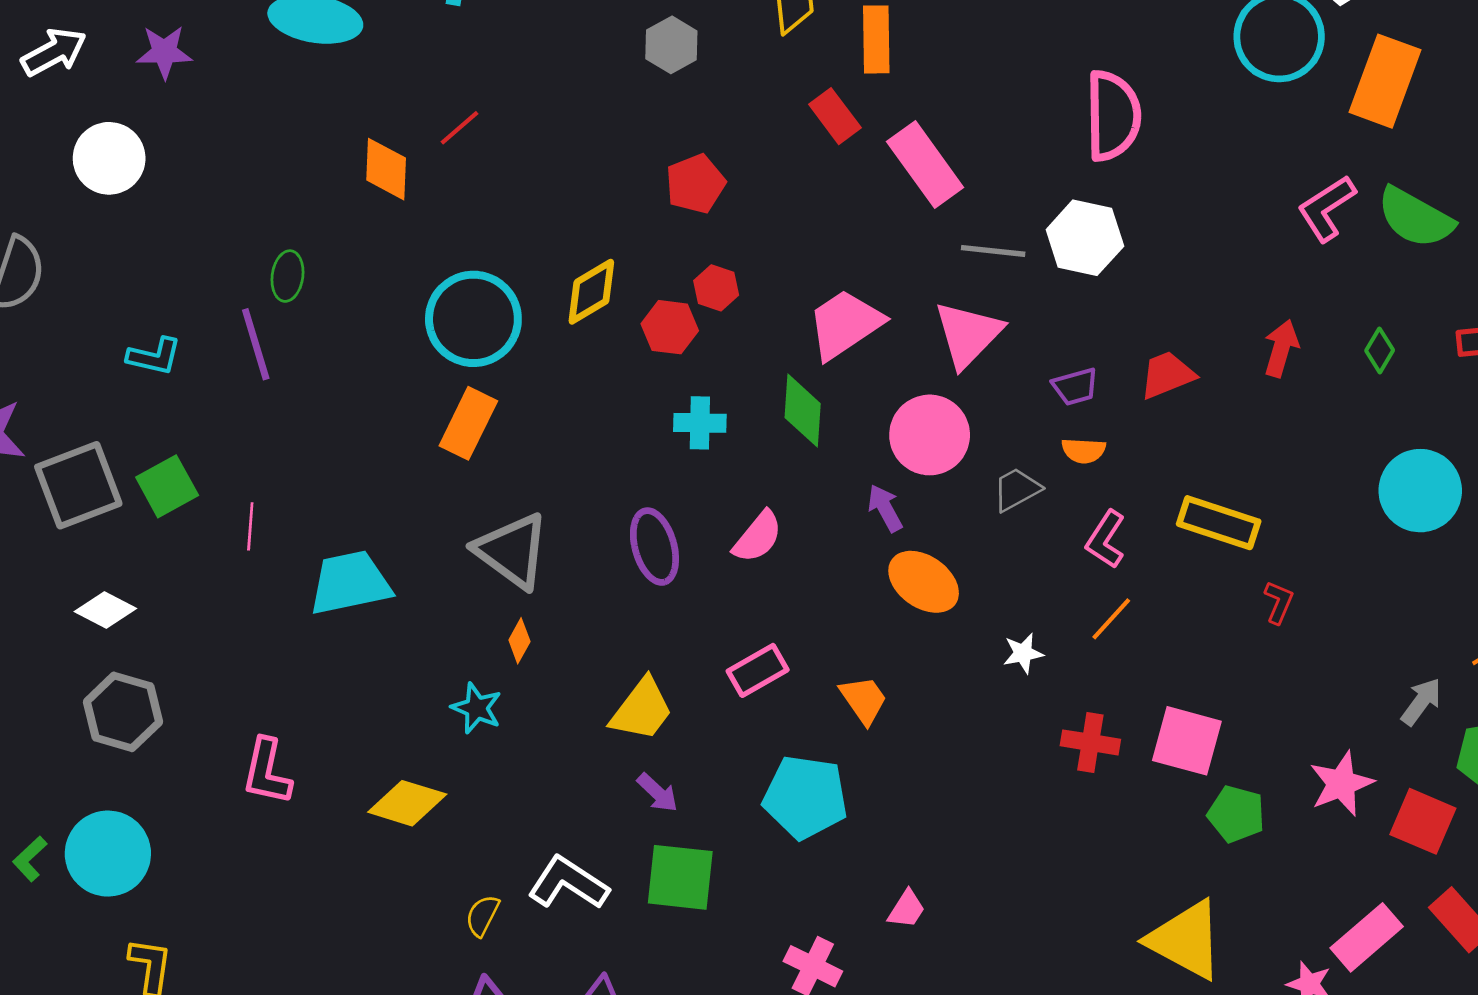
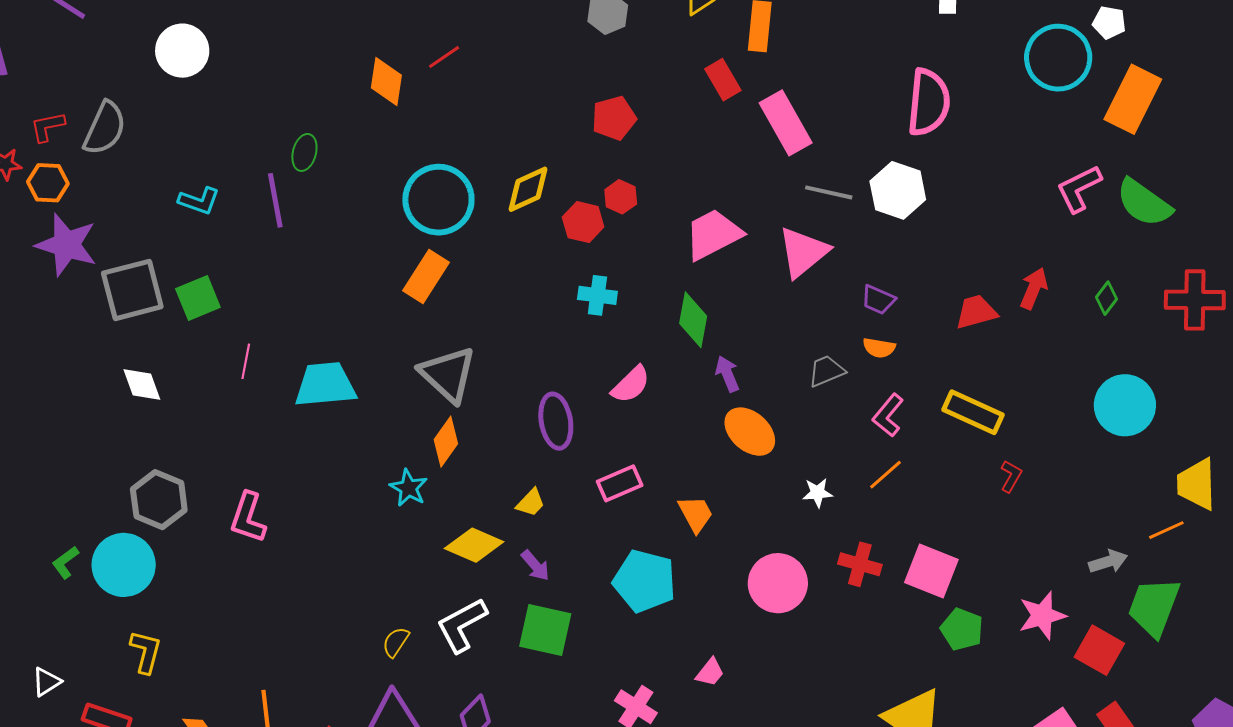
red trapezoid: (1167, 375) -> (976, 312), moved
purple trapezoid: (1075, 387) -> (878, 300), turned 33
green diamond: (803, 411) -> (693, 320), moved
pink circle: (930, 435) -> (778, 583), moved
pink line: (250, 526) -> (246, 361), moved
purple ellipse: (654, 547) -> (556, 421), moved
white diamond: (105, 610) -> (142, 385), turned 36
orange diamond: (519, 641) -> (446, 442), size x1.5
gray arrow: (1421, 702) -> (1108, 562), turned 30
yellow trapezoid: (642, 710) -> (531, 503), size x0.6
gray hexagon: (123, 712) -> (159, 500), moved
yellow diamond: (407, 803) -> (474, 545), moved
white L-shape: (568, 883) -> (462, 625), turned -68

